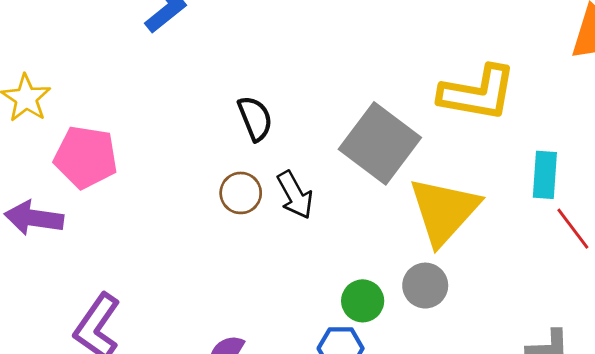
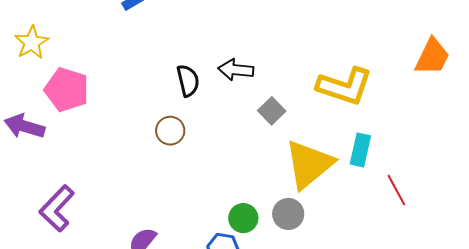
gray square: (380, 143) -> (272, 111), size x0.5
cyan rectangle: (545, 175) -> (360, 150), moved
black arrow: (295, 195) -> (236, 70), moved, turned 116

